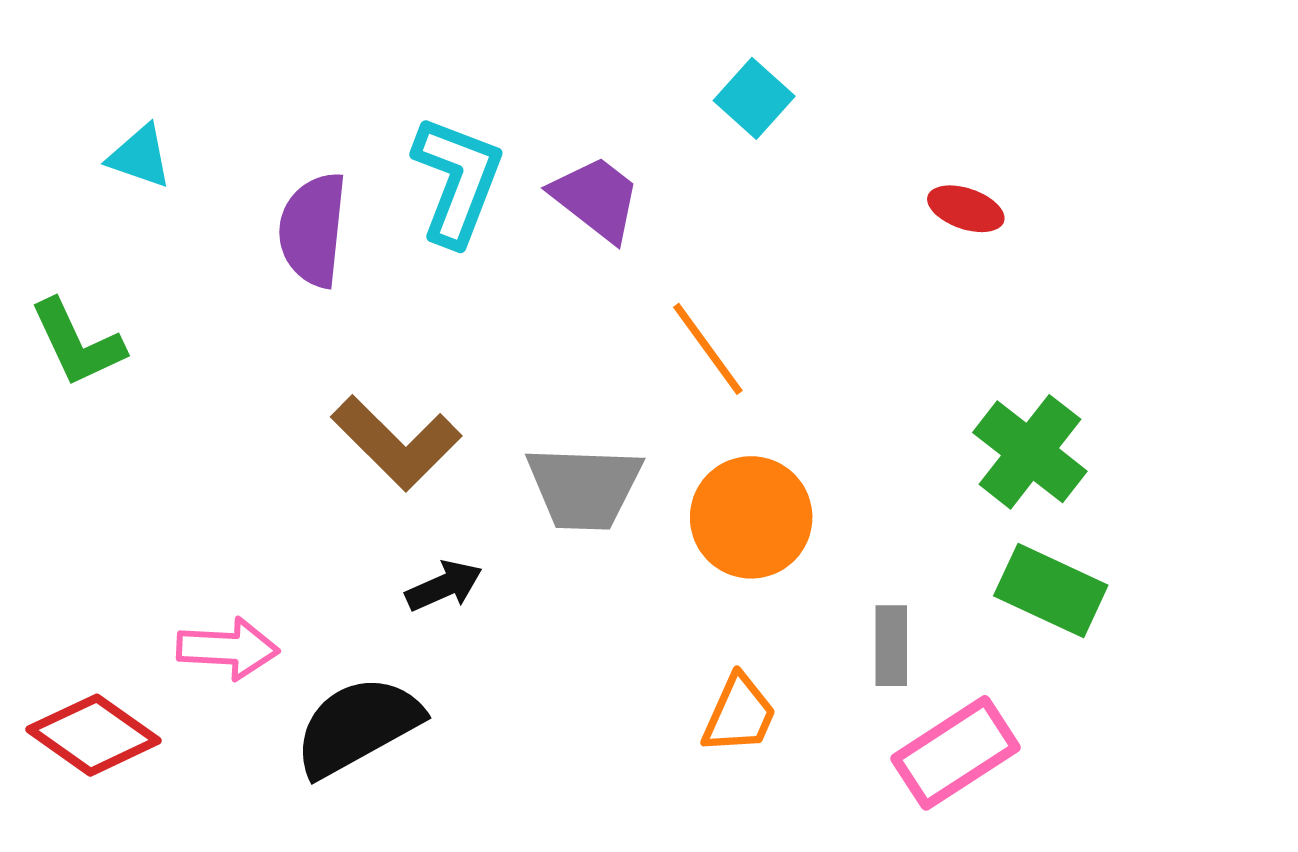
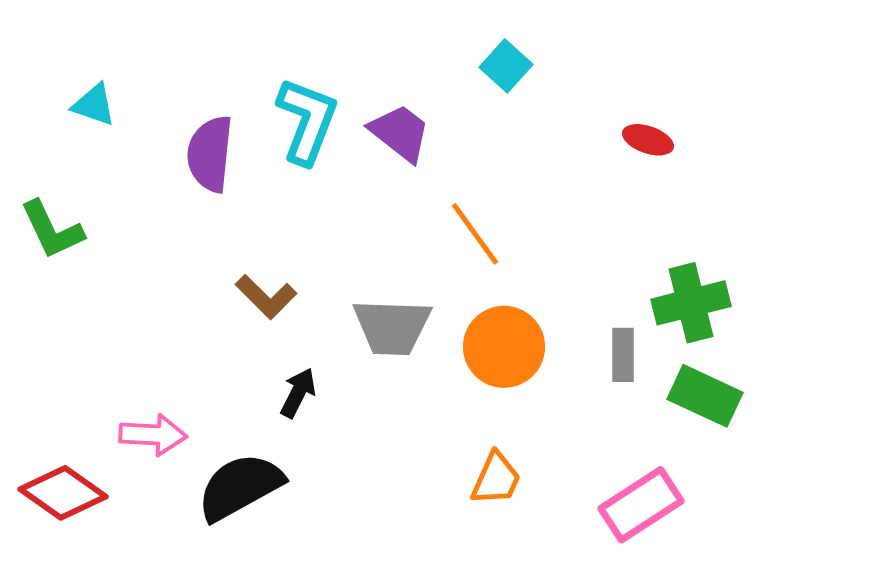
brown L-shape: (396, 443) -> (266, 297), size x0.7
green cross: (1030, 452) -> (691, 303), turned 38
black arrow: (444, 586) -> (298, 393), turned -39
gray rectangle: (891, 646) -> (623, 355), moved

